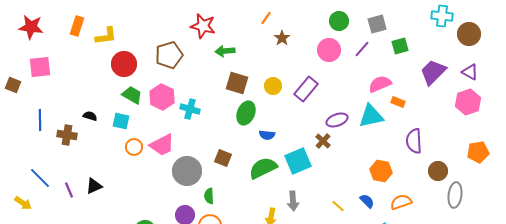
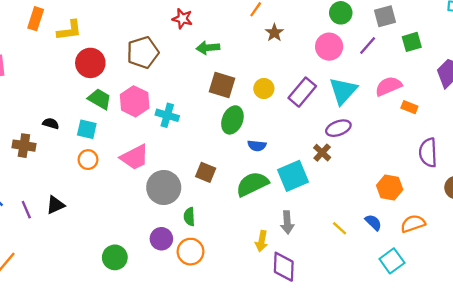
red star: (203, 26) -> (182, 19), size x0.7
cyan triangle: (371, 116) -> (343, 91), moved, turned -36
orange circle: (134, 147) -> (88, 160), moved

